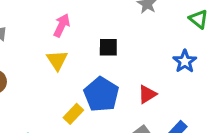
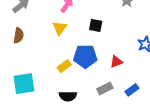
blue pentagon: (101, 94) -> (85, 56), turned 30

